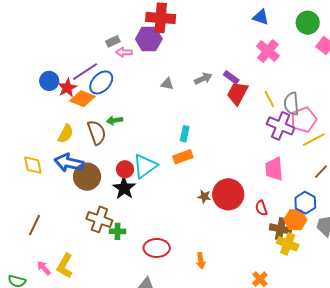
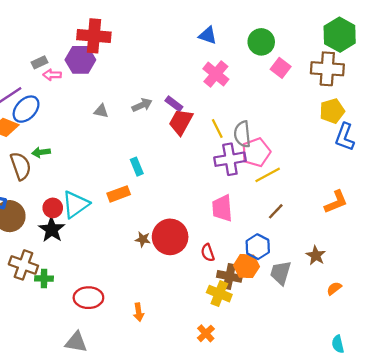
purple cross: (281, 126) -> (230, 159), turned -32
cyan rectangle: (185, 134) -> (137, 167), moved, turned -35
yellow cross: (288, 244) -> (219, 294), moved

